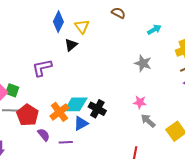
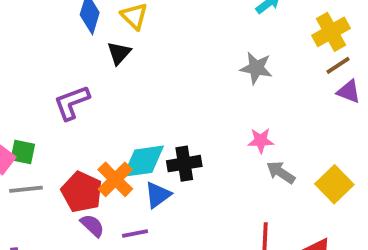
black cross: (97, 109) -> (184, 164), turned -30
red pentagon: (28, 115) -> (82, 192), moved

